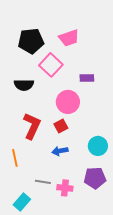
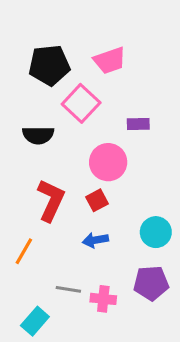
orange line: (15, 158) -> (24, 251), turned 42

